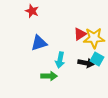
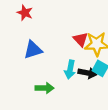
red triangle: (80, 34) -> (80, 39), turned -40
cyan arrow: (60, 60) -> (70, 70), moved

